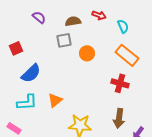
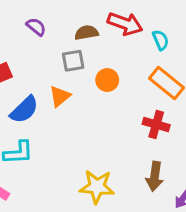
red arrow: (99, 15) -> (125, 24), size x1.6
orange triangle: (55, 100) -> (60, 96), moved

